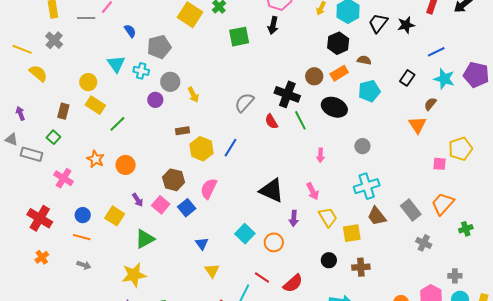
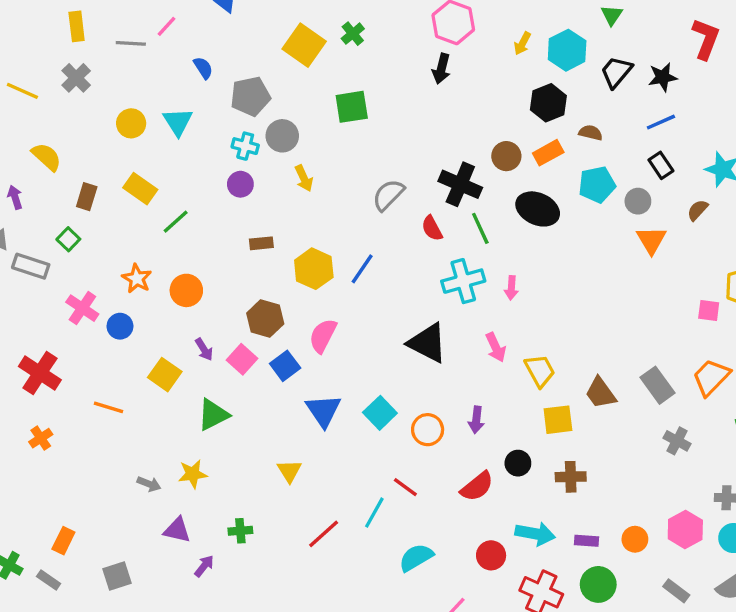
green square: (239, 37) -> (352, 107), moved
blue line: (436, 52) -> (661, 122), moved
cyan cross: (141, 71) -> (245, 146), moved
yellow semicircle: (38, 73) -> (47, 157), moved
black rectangle: (407, 78) -> (661, 165), turned -70
yellow circle: (88, 82) -> (131, 123), moved
gray circle: (170, 82) -> (282, 136), moved
orange triangle: (417, 125) -> (651, 240), moved
brown rectangle: (182, 131) -> (261, 243), moved
gray circle: (362, 146) -> (638, 201), moved
cyan cross: (367, 186) -> (463, 281), moved
blue circle: (83, 215) -> (120, 326), moved
yellow trapezoid: (328, 217) -> (540, 371), moved
purple arrow: (294, 218) -> (476, 420), moved
blue triangle: (202, 244) -> (323, 411), moved, size x1.6
gray arrow: (84, 265) -> (149, 484), moved
yellow triangle: (212, 271) -> (289, 471), moved
yellow star: (134, 275) -> (193, 474), size x0.7
red semicircle: (293, 283) -> (477, 487), moved

